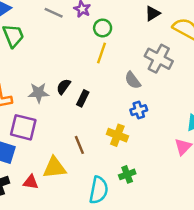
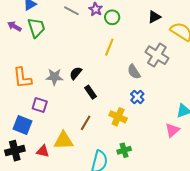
green circle: (103, 28) -> (112, 17), moved
black rectangle: (83, 98) -> (91, 92), moved, turned -64
blue cross: (139, 110) -> (137, 97), turned -32
purple square: (23, 127) -> (40, 105), size x0.7
brown line: (79, 145) -> (86, 123), turned 49

